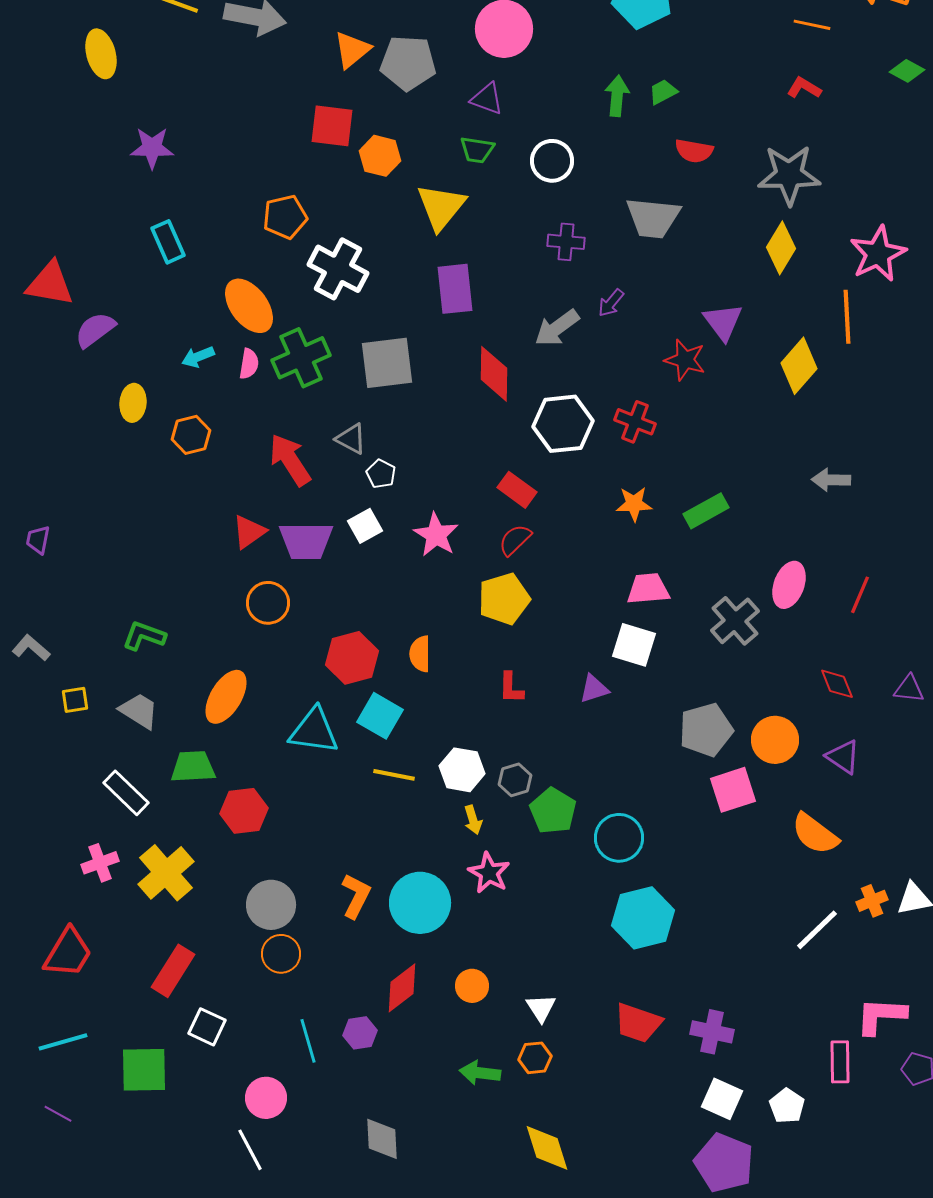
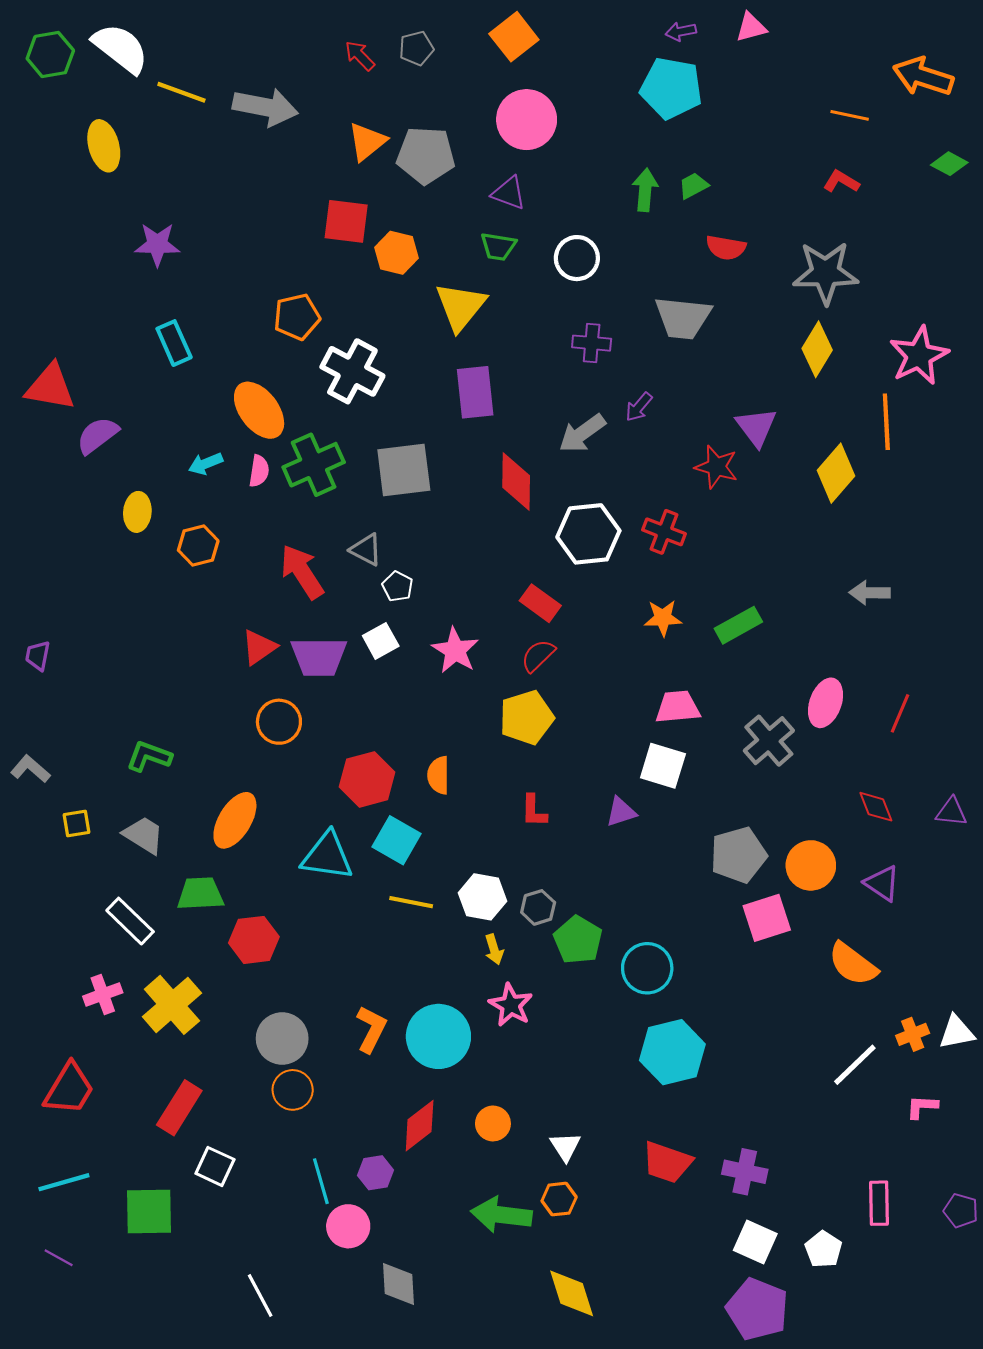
pink L-shape: (881, 1016) -> (922, 1107), moved, size x0.6
green arrow: (480, 1073) -> (501, 1215), size x1.4
pink circle: (266, 1098) -> (348, 1226), moved

